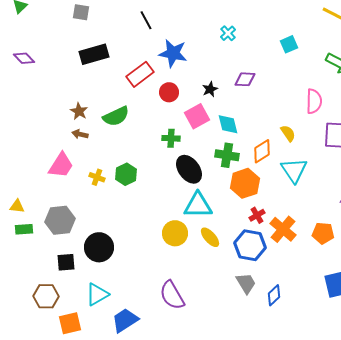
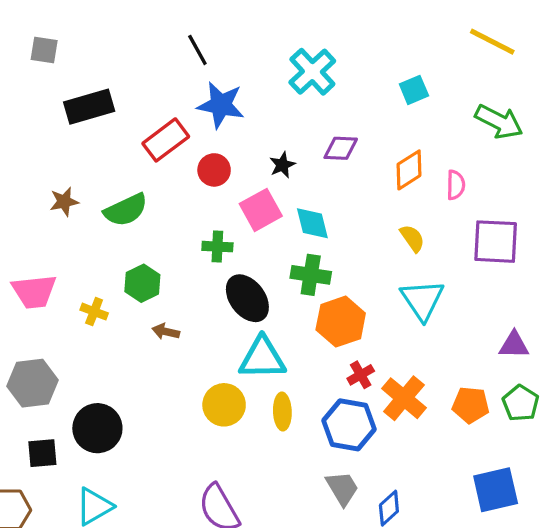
gray square: (81, 12) -> (44, 50), moved
black line: (146, 20) -> (197, 50), moved
cyan cross: (228, 33) -> (312, 72), size x1.8
pink semicircle: (314, 101) -> (456, 185), size x0.7
brown star: (79, 111) -> (64, 202), turned 30
brown arrow: (80, 134) -> (166, 332), moved
orange diamond: (262, 151) -> (409, 170), moved
pink trapezoid: (61, 165) -> (34, 292), turned 52
green hexagon: (126, 174) -> (142, 283), moved
yellow ellipse: (210, 237) -> (282, 412), turned 40

